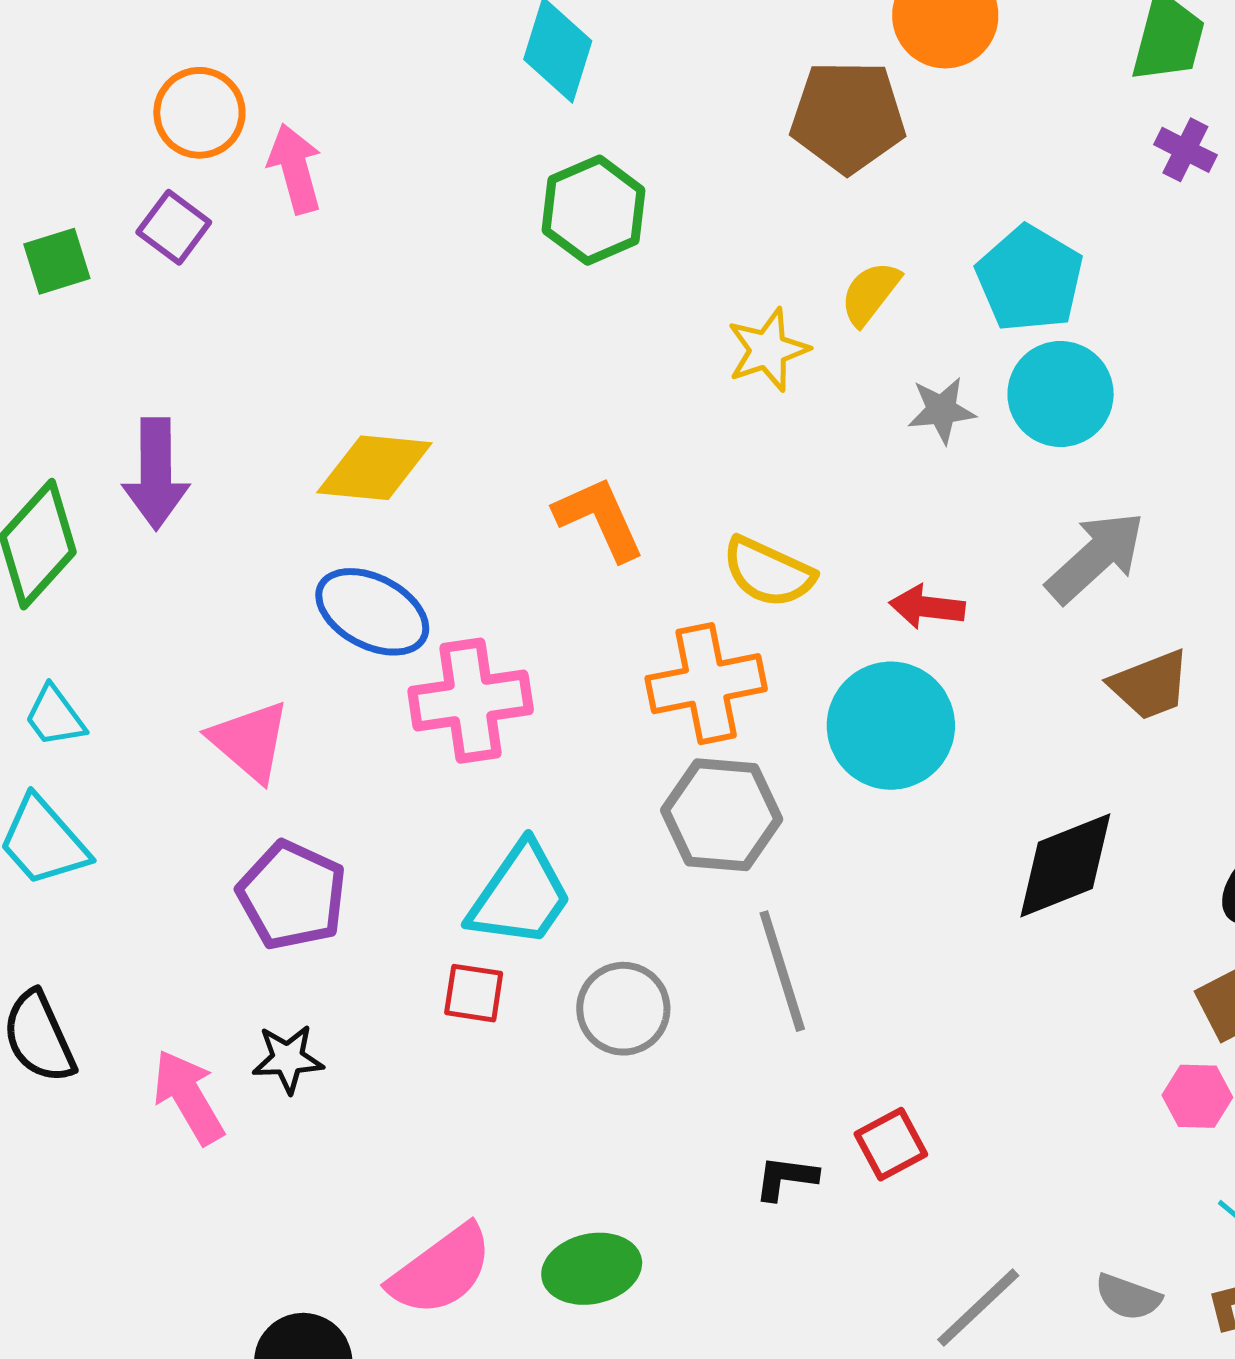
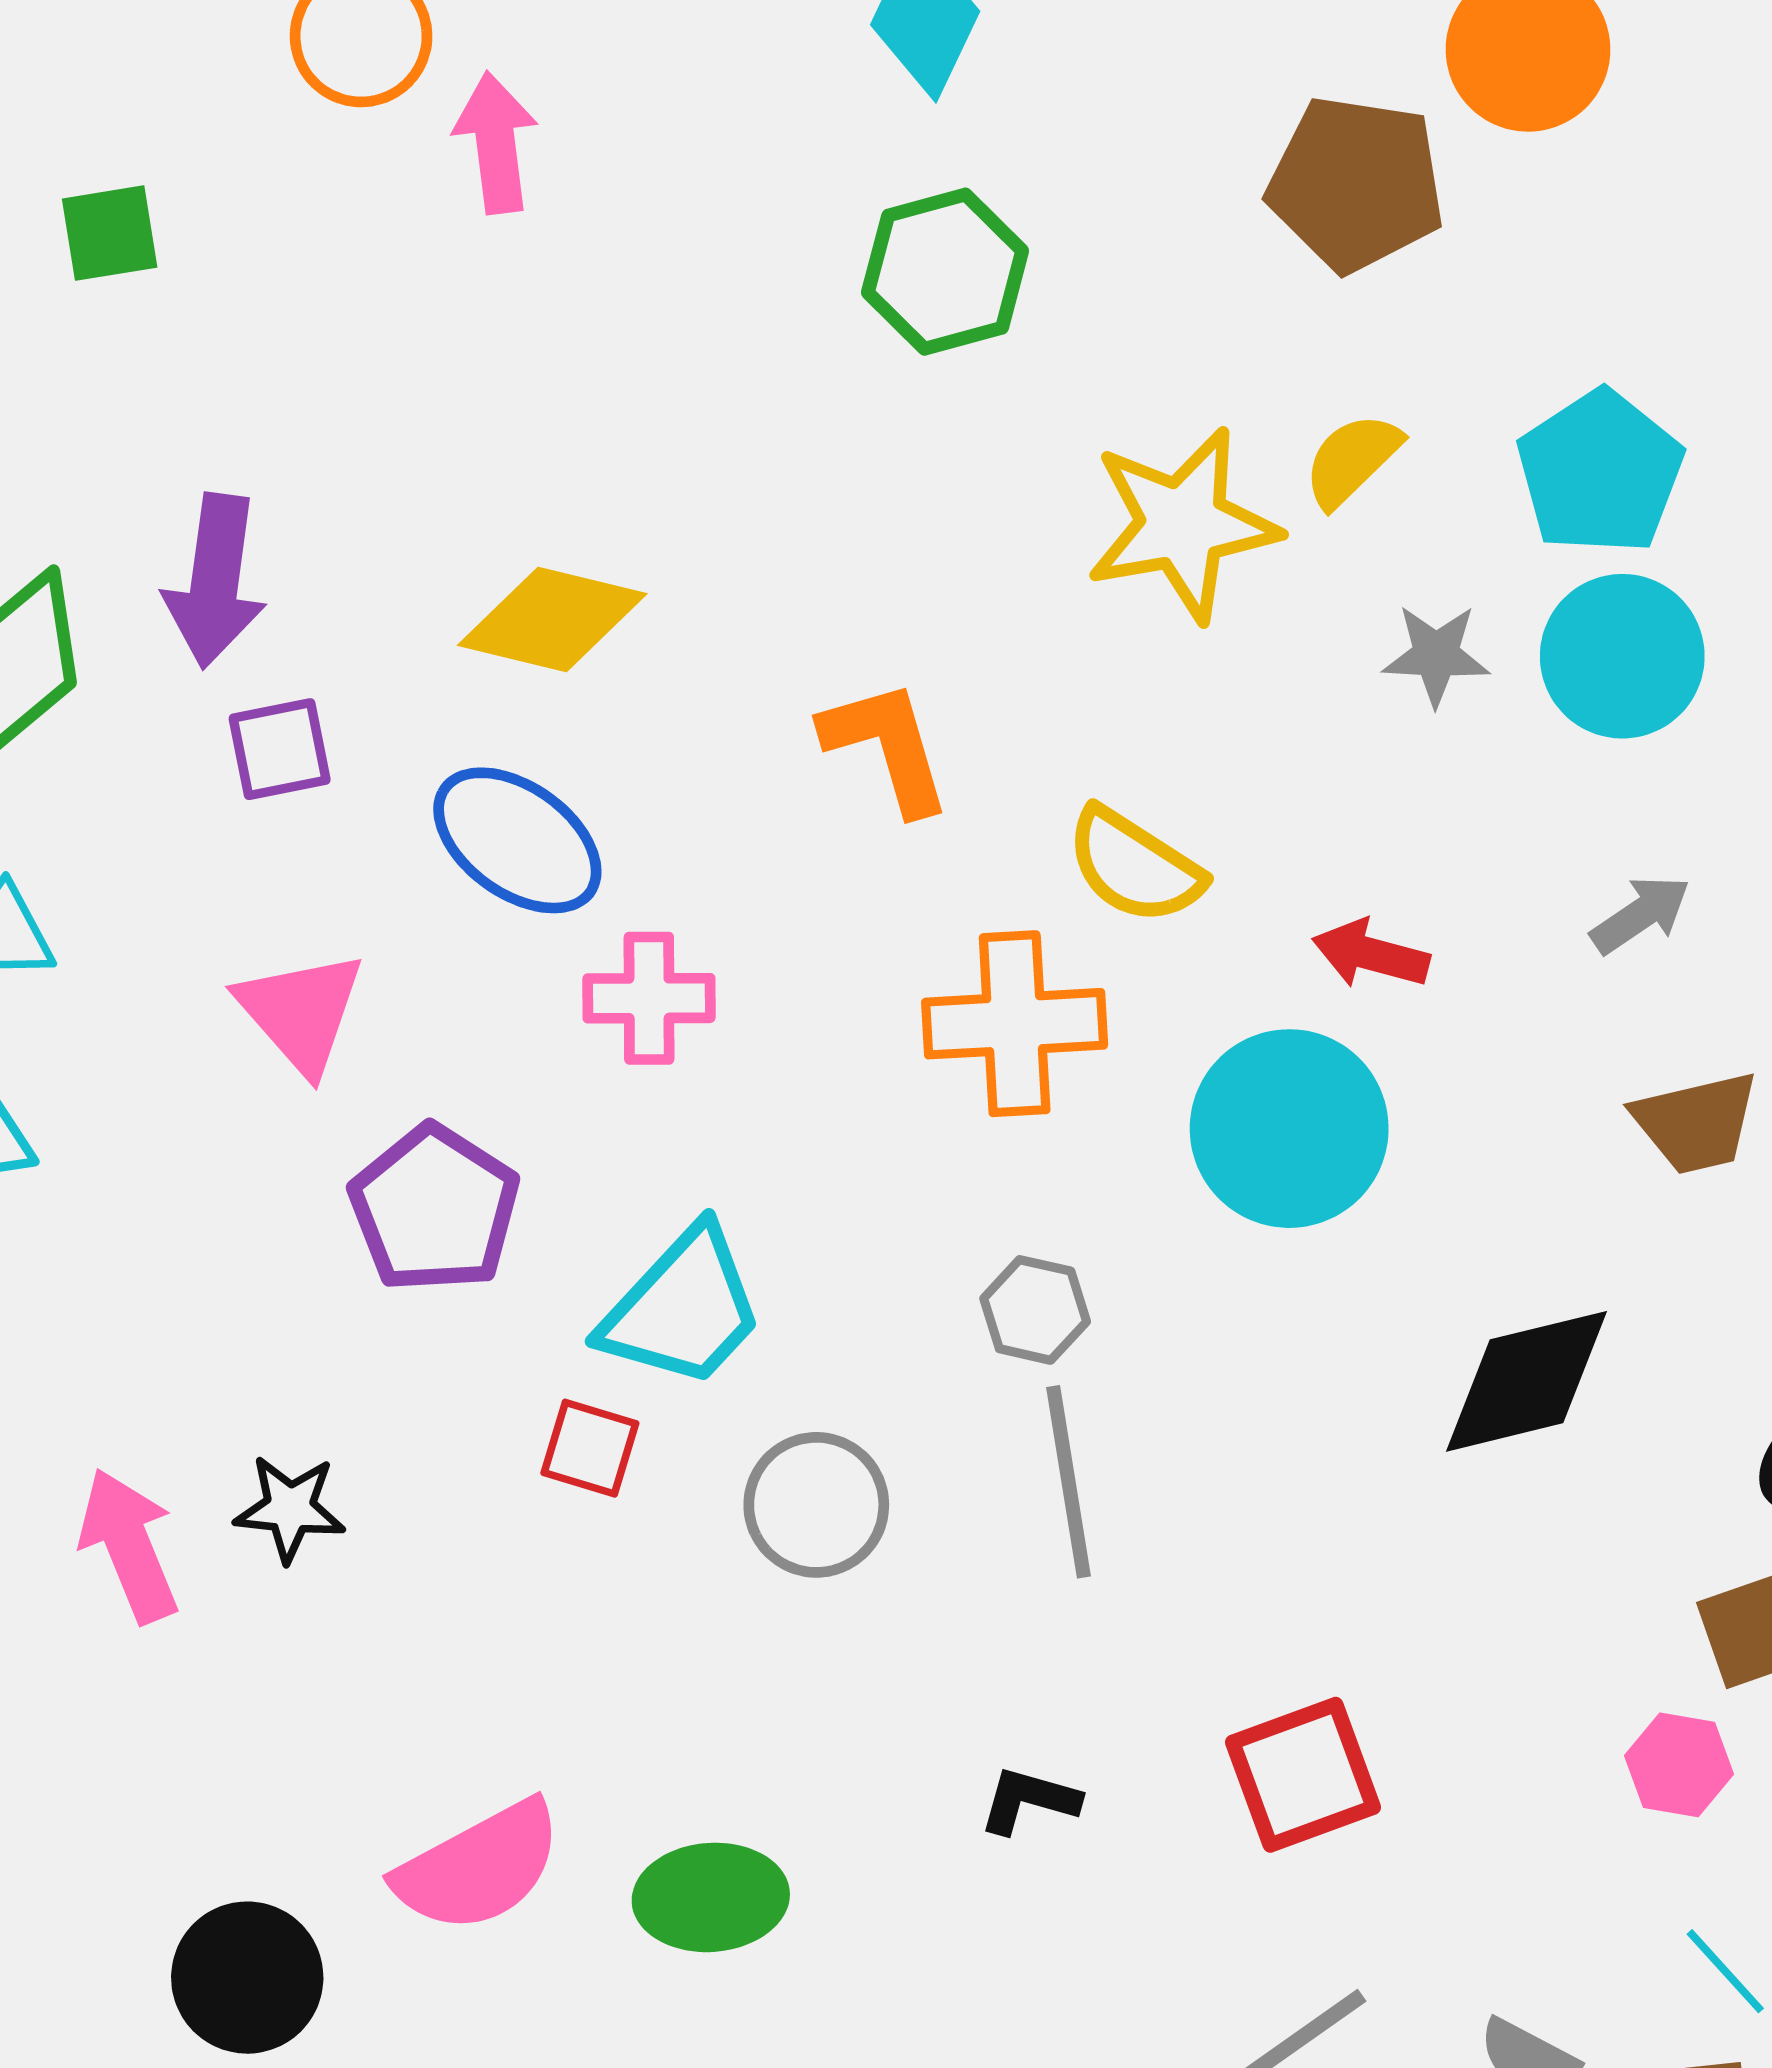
purple square: (174, 227) -> (280, 749), moved, turned 34
yellow star: (768, 350) -> (1182, 524), size x1.5
gray arrow: (1096, 557) -> (1641, 914), size x0.6
pink cross: (471, 701) -> (649, 998), size x0.7
gray hexagon: (722, 815) -> (1035, 1310), moved, size x0.6
purple pentagon: (292, 895) -> (434, 1209), moved
red square: (891, 1144) -> (1303, 1775), moved, size x1.4

